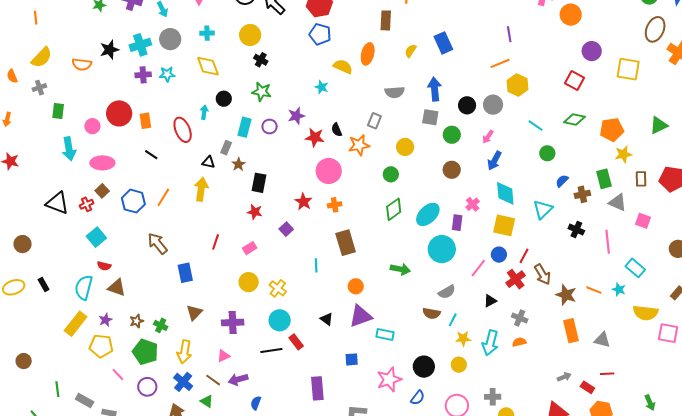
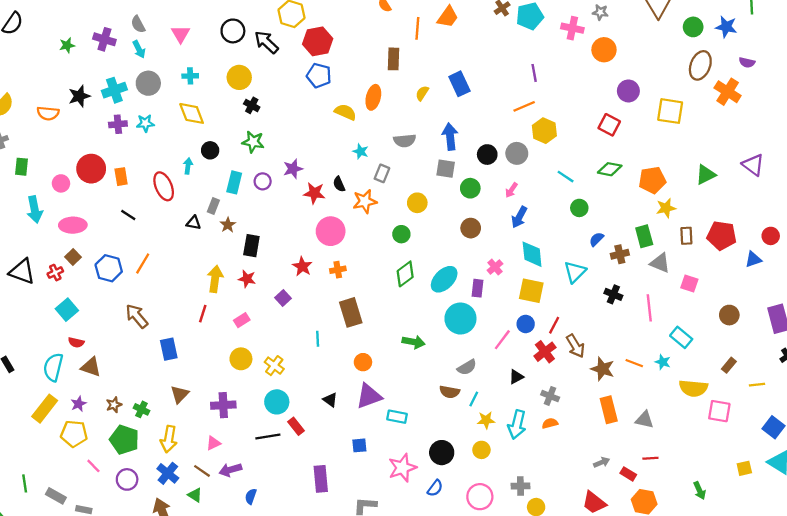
cyan star: (321, 87) -> (361, 151), moved
yellow arrow: (201, 189) -> (215, 279), moved

